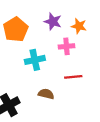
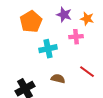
red line: (73, 77) -> (87, 72), moved, turned 42

